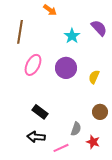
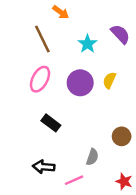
brown line: (20, 32) -> (42, 39), moved, turned -35
yellow semicircle: (94, 77) -> (109, 80), moved
black rectangle: (40, 112) -> (51, 123), moved
red star: (93, 142) -> (124, 181), moved

